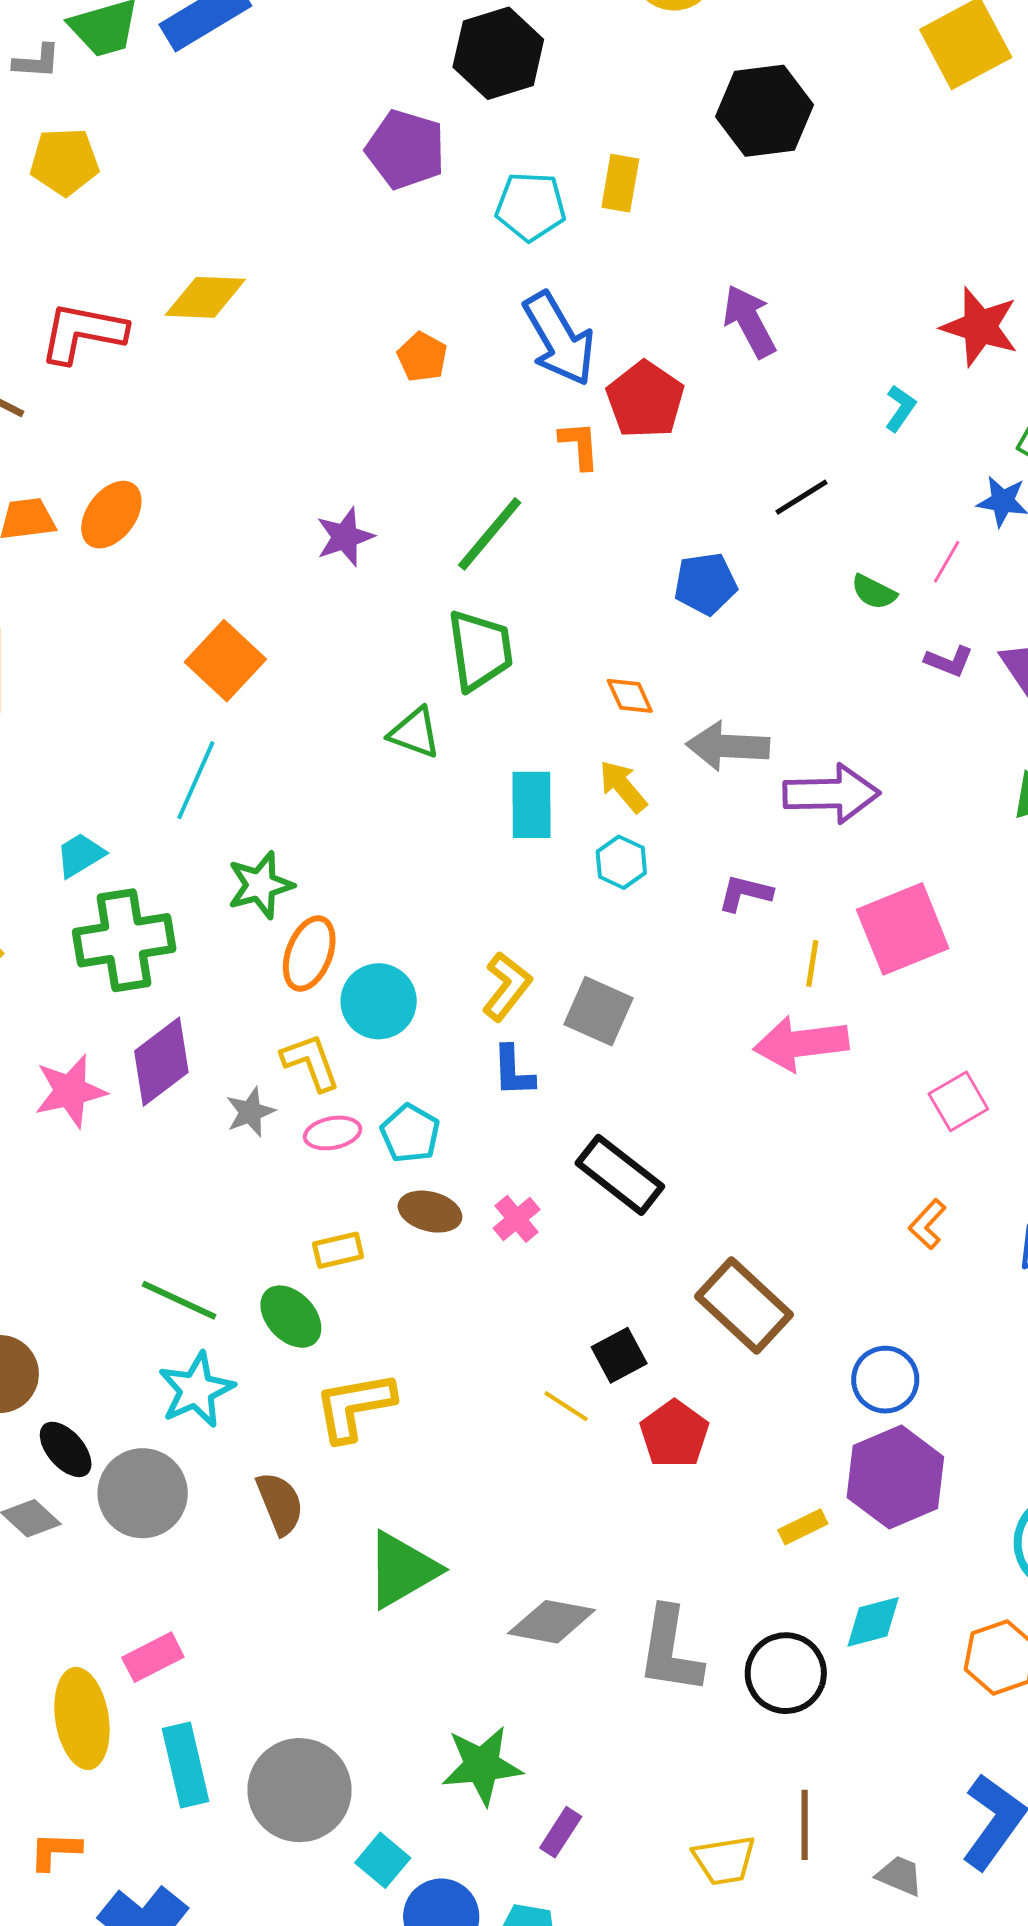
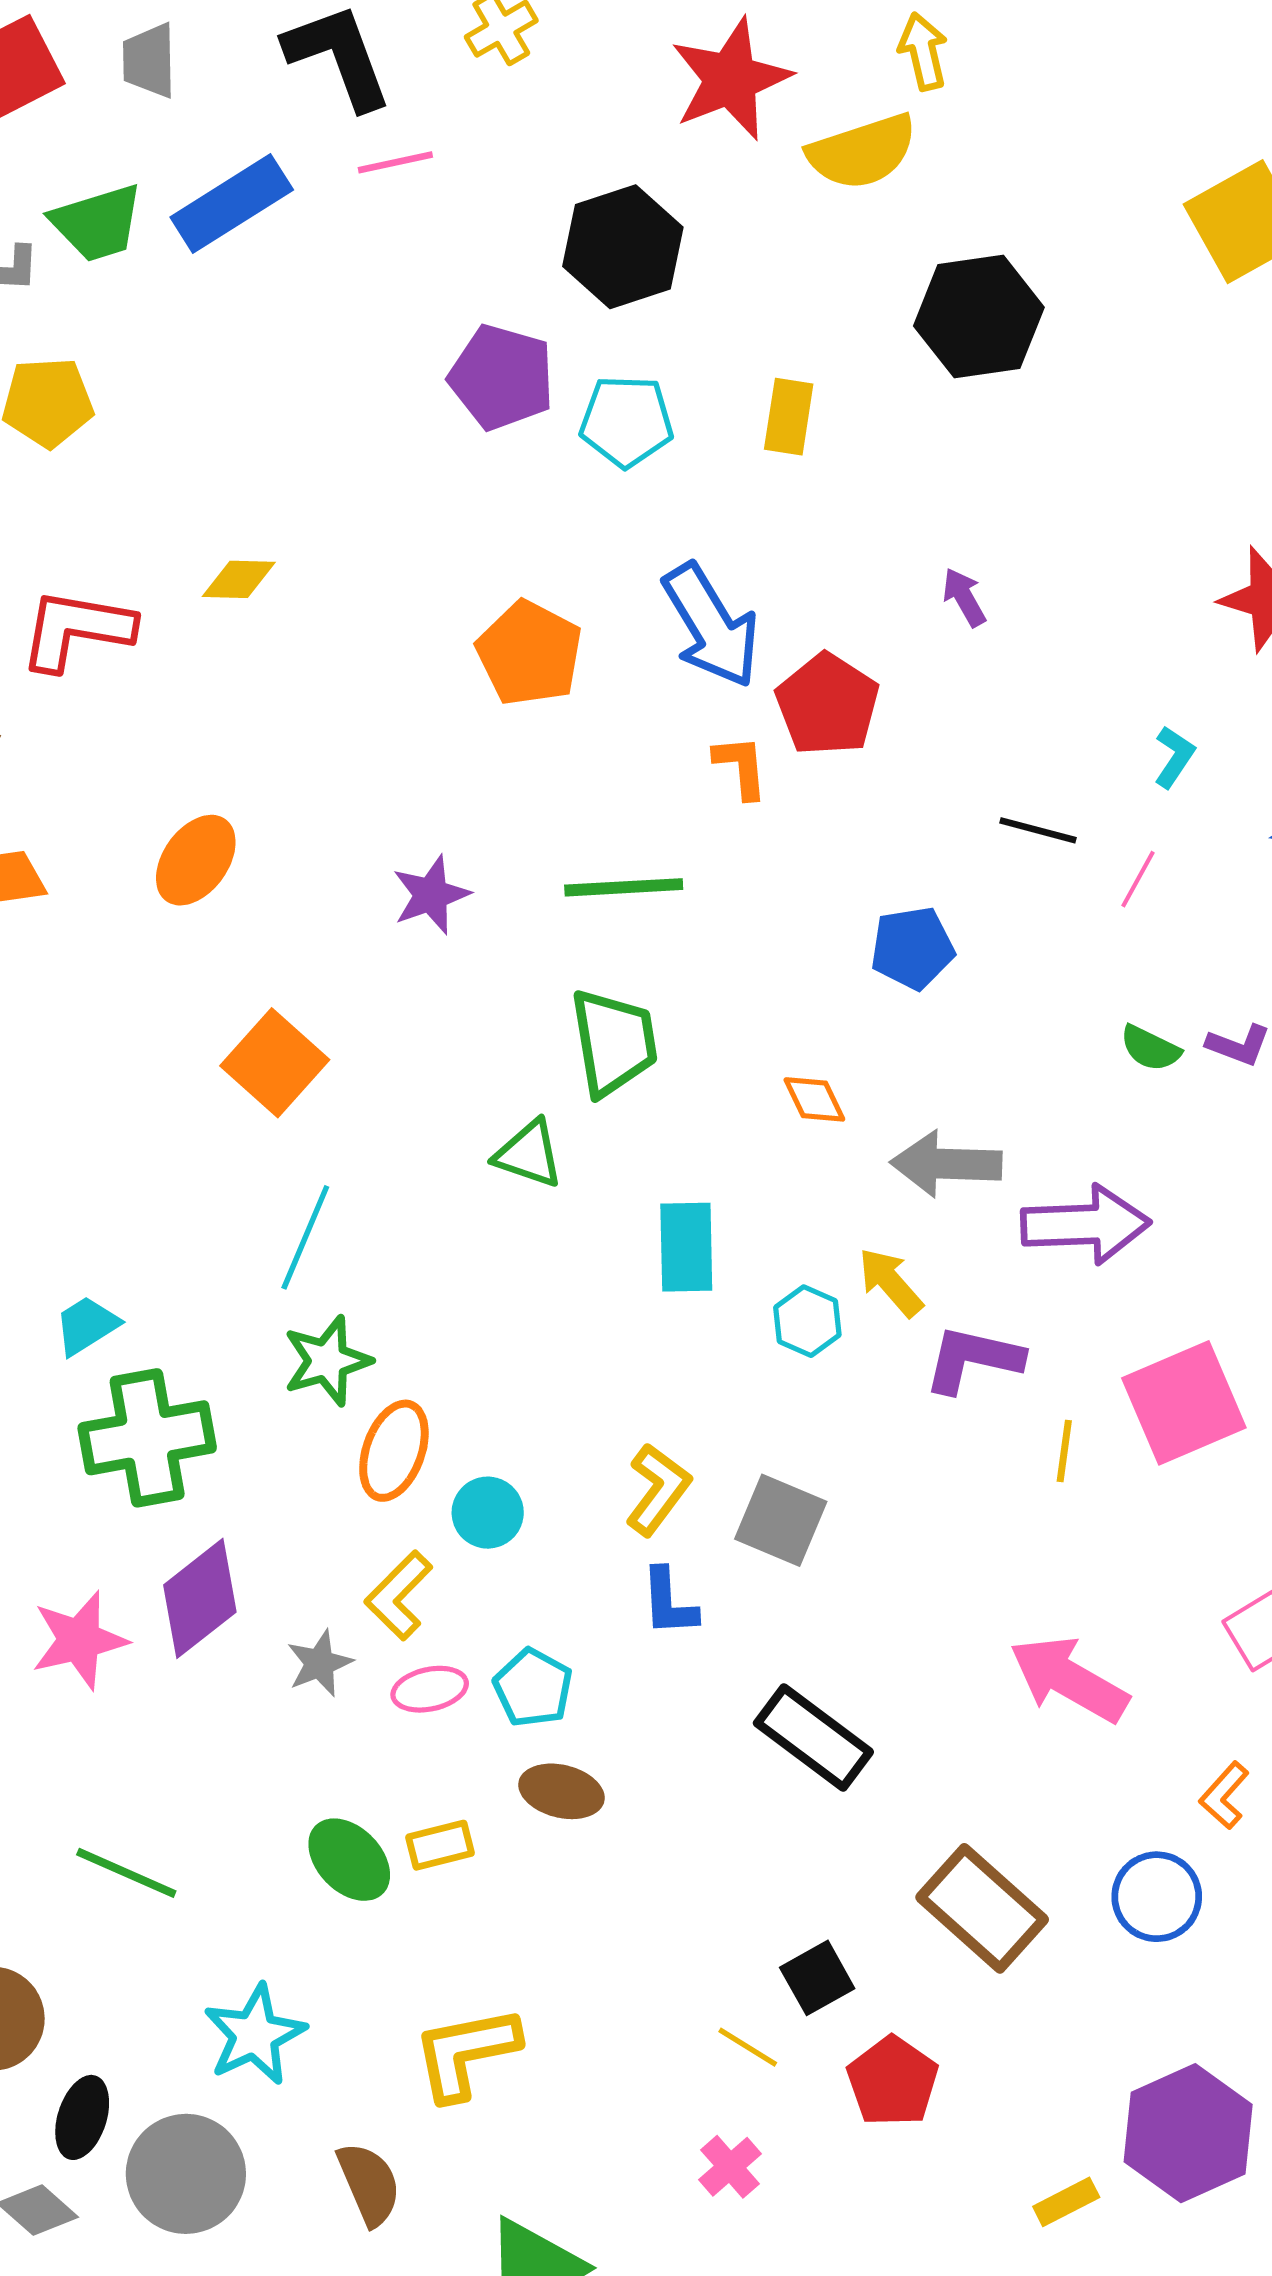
cyan pentagon: (531, 206) -> (626, 421), moved
yellow diamond: (205, 297) -> (239, 579), size x0.7
purple arrow: (749, 321) -> (964, 597), size x0.6
orange pentagon: (422, 357) -> (529, 653), size x1.6
cyan L-shape: (900, 408) -> (1174, 757), moved
black line: (802, 497) -> (1038, 830), turned 48
orange ellipse: (111, 515) -> (196, 860), moved
green line: (490, 534) -> (624, 887), turned 48
pink line: (947, 562) -> (1138, 879), moved
green semicircle: (874, 592) -> (1150, 1048), moved
cyan line: (196, 780) -> (305, 1237), moved
yellow arrow: (623, 786) -> (891, 1282), moved
purple L-shape: (745, 893) -> (973, 1359), size x1.4
cyan circle: (379, 1001) -> (488, 1513), size x0.7
pink arrow: (801, 1043) -> (1069, 1679), moved, turned 38
yellow L-shape: (311, 1062) -> (399, 1595), turned -114
pink cross: (517, 1219) -> (730, 2167), moved
green line: (179, 1300) -> (126, 1873), moved
green ellipse: (291, 1317) -> (349, 1860), moved
blue circle: (885, 1380) -> (1157, 1897), moved
black ellipse: (66, 1449) -> (82, 2117), turned 60

